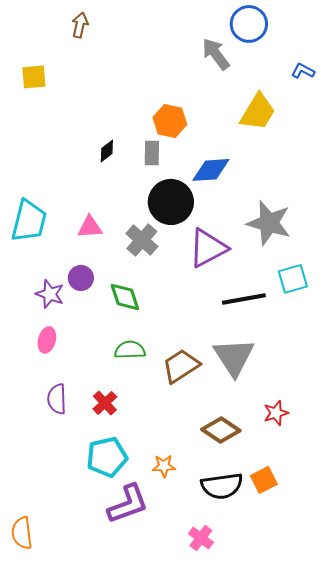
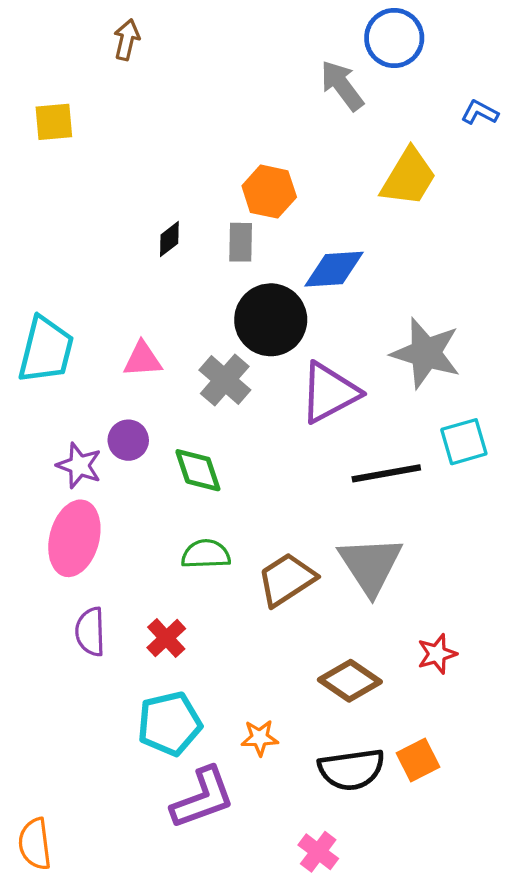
pink ellipse: (47, 340) -> (74, 538), size x1.8

